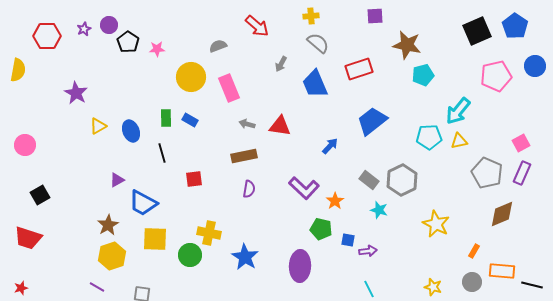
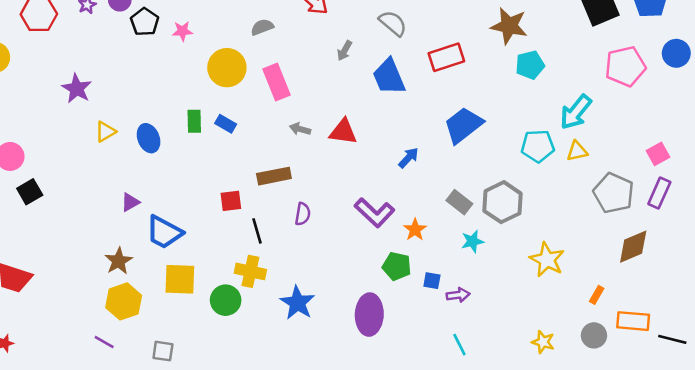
black line: (162, 153) -> (257, 231), moved
brown rectangle: (244, 156) -> (274, 176), moved
black square: (40, 195) -> (30, 192), moved
cyan star: (379, 210) -> (472, 241), turned -30

